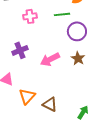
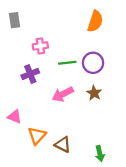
green line: (62, 14) -> (67, 63), moved
purple cross: (20, 50) -> (30, 74), moved
green arrow: (83, 112) -> (100, 154), turned 136

